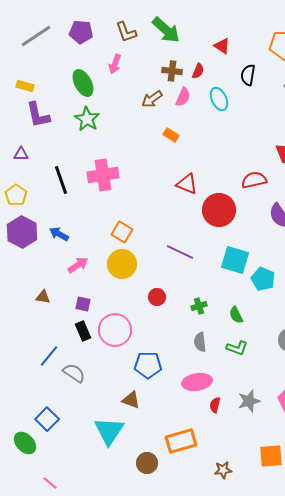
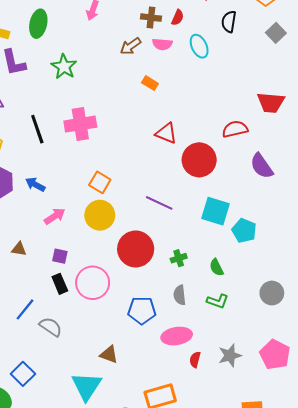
green ellipse: (83, 83) -> (38, 24), moved, turned 40
pink semicircle: (183, 97) -> (162, 44), turned 72
red circle: (157, 297) -> (136, 249), size x2.0
blue pentagon: (148, 365) -> (142, 310), moved

